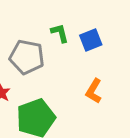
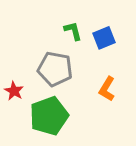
gray pentagon: (27, 57) -> (55, 69), moved

